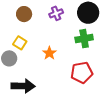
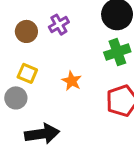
purple cross: (56, 13) -> (59, 25), moved

